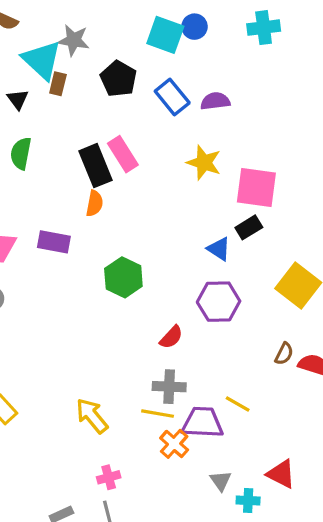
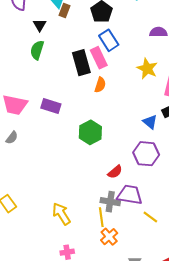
blue rectangle: (172, 97) -> (109, 40), moved
black triangle: (18, 99) -> (40, 25), moved
orange semicircle: (94, 203) -> (100, 85), moved
yellow line: (158, 414) -> (101, 217), turned 66
purple trapezoid: (202, 423) -> (130, 195), moved

